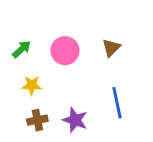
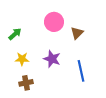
pink circle: (65, 51) -> (54, 22), moved
purple star: (75, 120) -> (52, 59), moved

